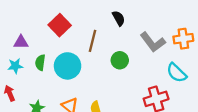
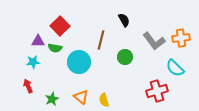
red square: (60, 25) -> (60, 26), moved
green semicircle: (40, 63) -> (55, 48), moved, turned -88

